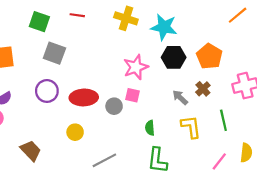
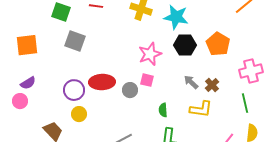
brown cross: (203, 89) -> (212, 85), moved
purple circle: (47, 91) -> (74, 90), moved
green line: (223, 120) -> (245, 103), moved
yellow L-shape: (191, 127) -> (201, 109), turned 105
yellow circle: (75, 132) -> (79, 114), moved

